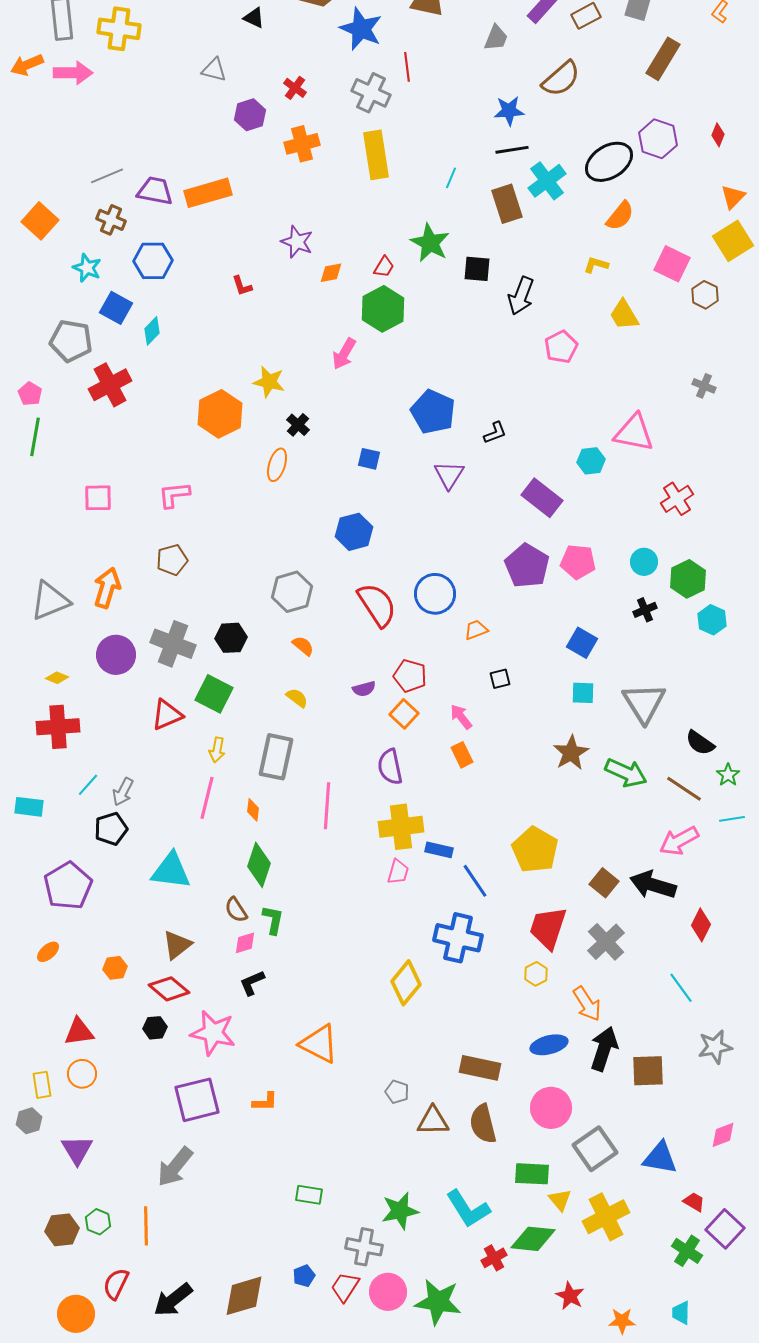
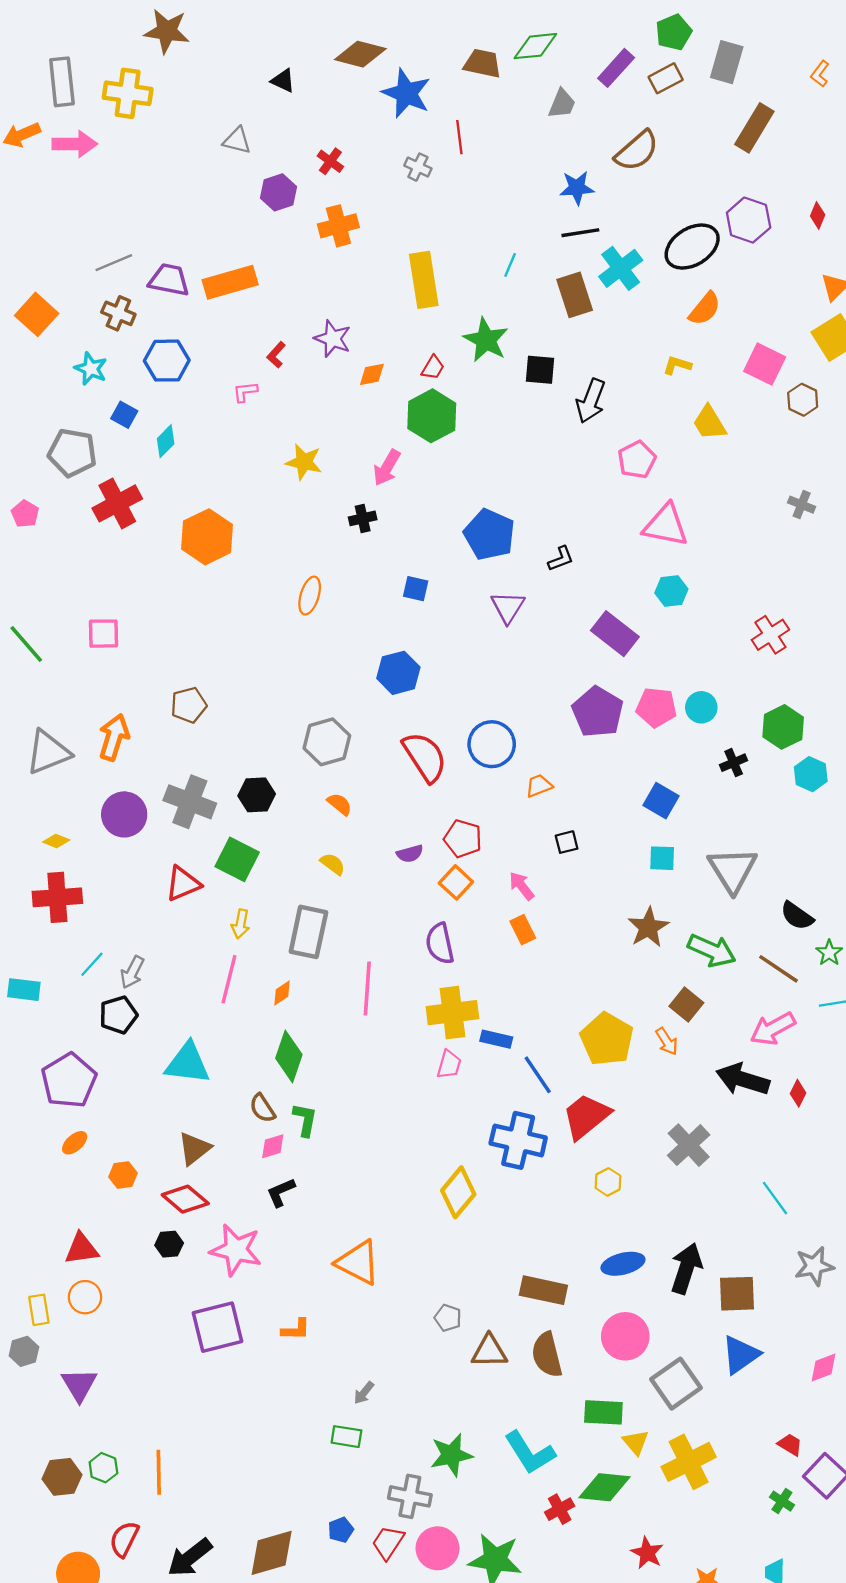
gray cross: (371, 93) -> (418, 167), size x0.6
yellow rectangle: (376, 155) -> (424, 280), moved
red L-shape: (242, 286) -> (276, 355), moved, turned 60
blue square: (116, 308) -> (124, 415), size x0.7
yellow star: (269, 382) -> (304, 462), moved
orange hexagon: (220, 414) -> (207, 537), moved
black cross: (298, 425) -> (363, 518), moved, turned 35
pink triangle: (634, 433) -> (666, 525), moved
green line: (35, 437) -> (26, 644), moved, turned -51
pink L-shape: (174, 495) -> (245, 392), moved, size x0.7
cyan circle: (644, 562) -> (701, 707), moved
orange diamond: (253, 810) -> (282, 993), turned 50
brown square: (604, 883) -> (686, 1005), moved
red diamond: (701, 925) -> (798, 1093), moved, size x0.7
red trapezoid: (548, 928) -> (586, 1116), moved, turned 33
orange ellipse: (48, 952) -> (75, 1143), moved
orange arrow: (587, 1004) -> (667, 1041), moved, size x0.7
blue triangle: (660, 1158) -> (740, 1355), moved, turned -45
gray arrow: (175, 1167) -> (364, 1393), moved, size x0.5
green cross: (687, 1251) -> (782, 1501), size x0.7

